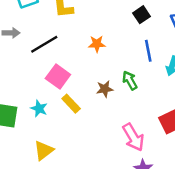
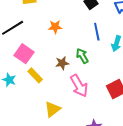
pink arrow: (133, 137) -> (79, 86), moved
yellow triangle: (44, 150) -> (52, 109), moved

